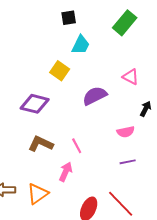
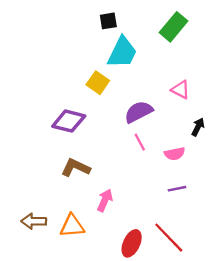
cyan trapezoid: (81, 45) -> (122, 52), size x1.4
pink line: (77, 146) -> (140, 142), moved
orange triangle: (38, 194) -> (72, 226), turned 30

